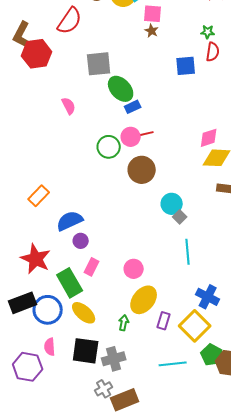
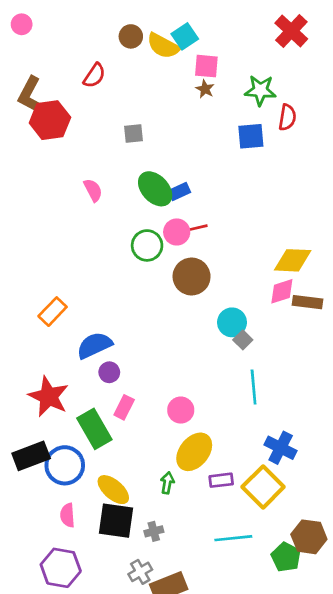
red semicircle: (70, 21) -> (94, 76), size x0.7
green star: (208, 32) -> (260, 90), moved, size x1.6
gray square: (99, 64) -> (134, 134), size x0.6
green ellipse: (121, 89) -> (155, 189), moved
pink diamond: (209, 138) -> (282, 291), moved
yellow ellipse: (84, 313) -> (113, 490), moved
purple rectangle: (164, 321) -> (221, 480), turned 66
green pentagon: (212, 355) -> (286, 557), moved
gray cross: (114, 359) -> (154, 531), size x0.6
purple hexagon: (28, 367) -> (61, 568), moved

